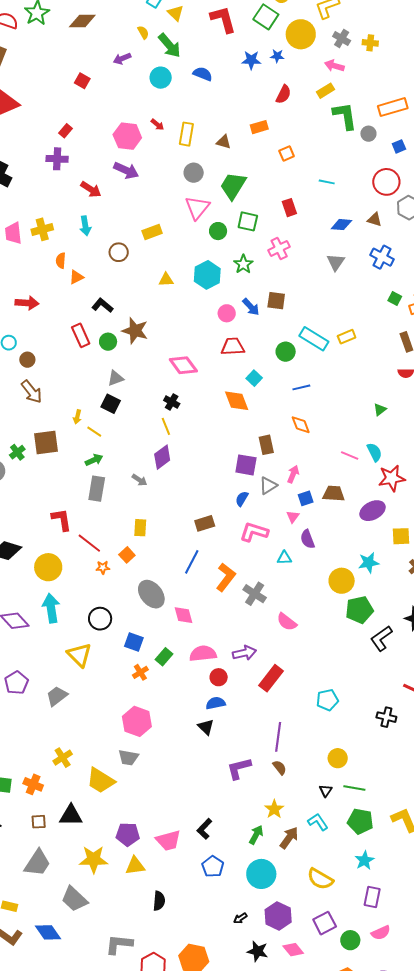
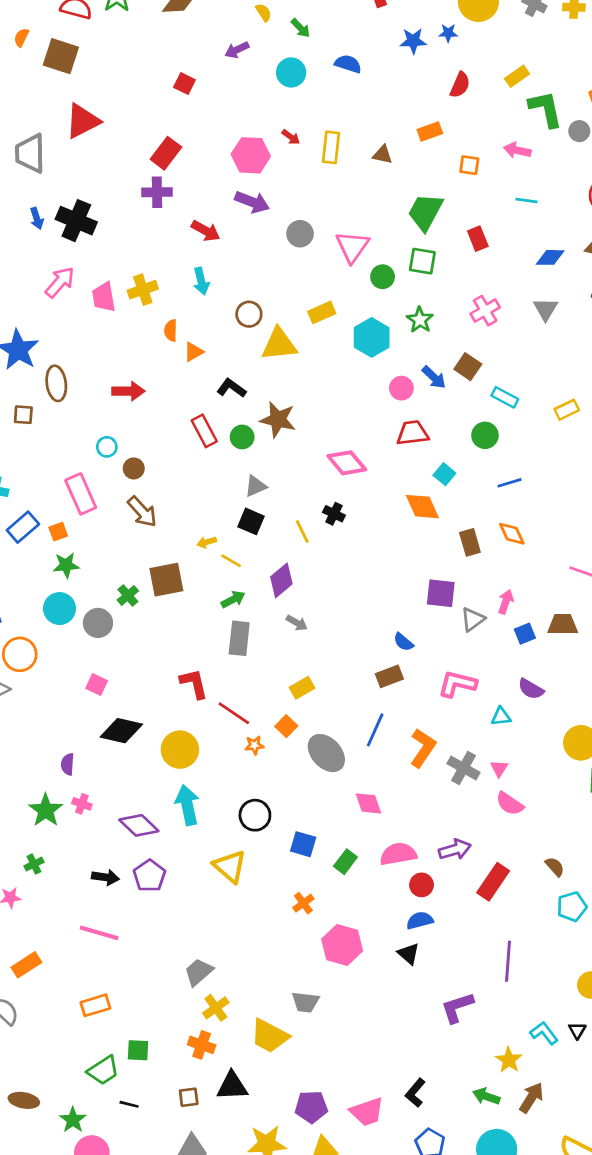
green arrow: (170, 46) -> (301, 28), size x0.6
pink arrow: (334, 66) -> (517, 150), moved
red rectangle: (65, 131) -> (166, 153), size x1.6
orange square: (287, 153) -> (469, 165), turned 35
gray circle: (194, 173) -> (300, 234), moved
green trapezoid: (233, 186) -> (425, 212), moved
yellow rectangle: (152, 232) -> (322, 312), moved
pink cross: (279, 248) -> (485, 311), moved
yellow triangle: (166, 280) -> (279, 344), moved, size x1.8
brown square: (276, 301) -> (468, 367), turned 30
cyan rectangle: (314, 339) -> (505, 397), moved, size x0.7
yellow arrow: (77, 417) -> (207, 542), turned 64
yellow line: (166, 426) -> (302, 531), moved
brown rectangle: (266, 445) -> (470, 542), moved
purple diamond: (162, 457) -> (281, 580), moved
blue semicircle: (242, 499) -> (403, 642), moved, turned -77
pink triangle: (293, 517) -> (499, 768), moved
yellow rectangle: (140, 528) -> (302, 688), turned 60
purple semicircle: (307, 539) -> (531, 689), turned -36
gray ellipse: (151, 594) -> (326, 753), moved
orange cross: (140, 672) -> (303, 903), moved
purple pentagon: (16, 683) -> (149, 876), moved
gray trapezoid: (57, 696) -> (198, 972), moved
pink hexagon: (137, 721) -> (342, 945), moved
brown semicircle: (280, 768) -> (555, 867), moved
orange cross: (33, 784) -> (202, 1045), moved
cyan L-shape: (318, 822) -> (544, 1033), moved
green arrow: (256, 835) -> (486, 1096), turned -96

